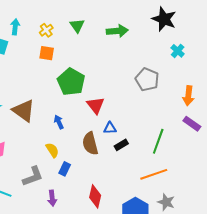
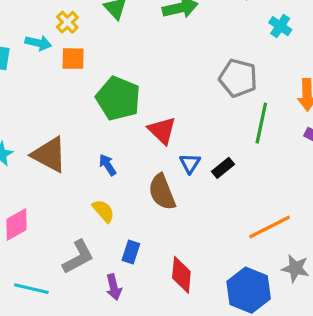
cyan arrow: (15, 27) -> (38, 43), moved, turned 105
blue triangle: (110, 128) -> (190, 163), turned -48
green line: (158, 141) -> (261, 123), moved
black rectangle: (121, 145) -> (223, 168), moved
blue rectangle: (65, 169) -> (131, 252), moved

